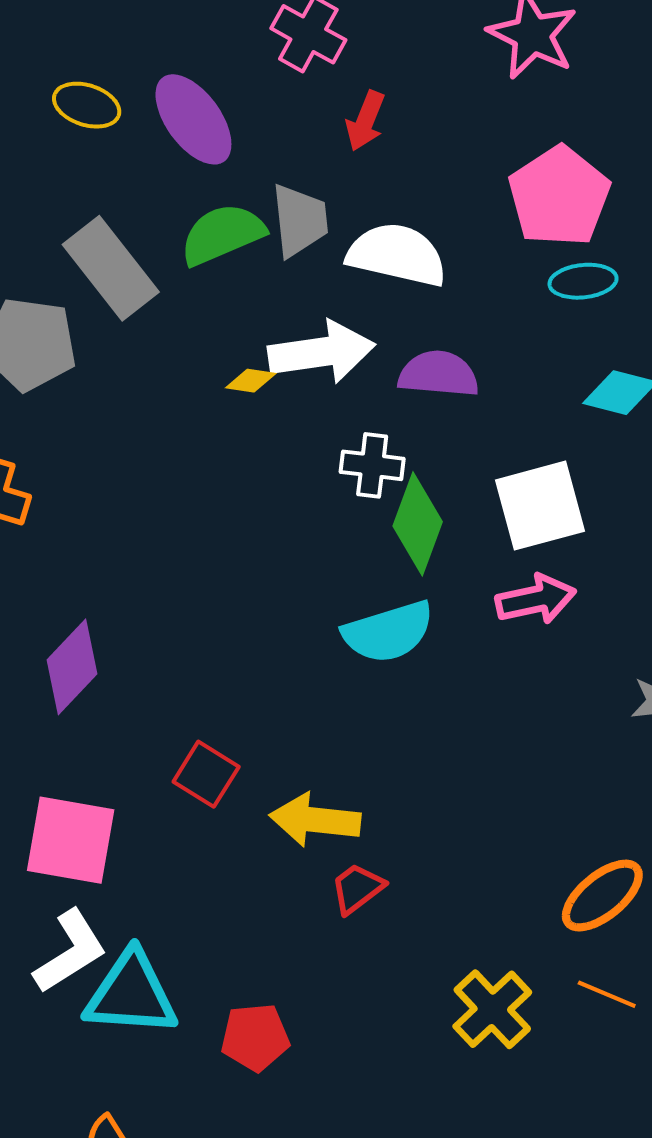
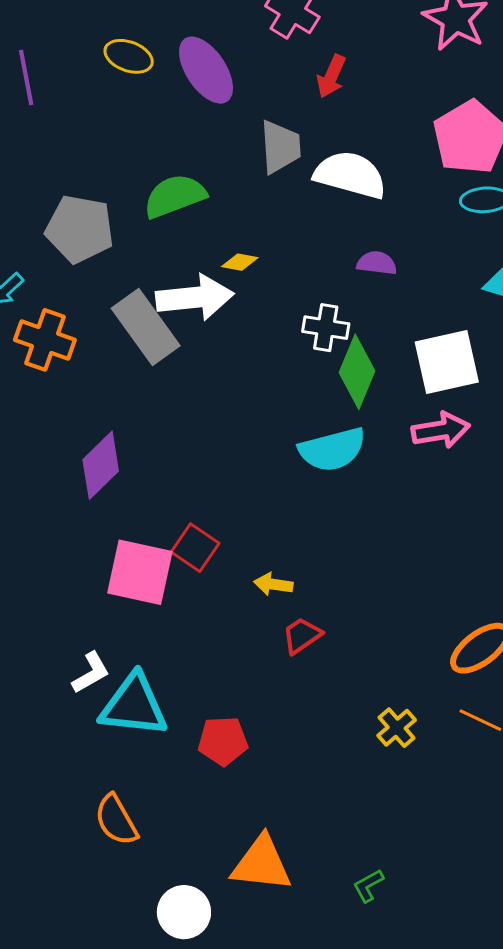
green semicircle: (222, 234) -> (175, 196), moved
gray rectangle: (111, 268) -> (146, 327), moved
white arrow: (321, 352) -> (195, 297), moved
purple semicircle: (438, 374) -> (377, 263), size x0.7
yellow arrow: (315, 820) -> (273, 584), size x0.6
pink square: (71, 840) -> (140, 572), moved
white L-shape: (70, 952) -> (91, 673), size x0.7
yellow cross: (492, 1009) -> (397, 728), size x0.7

